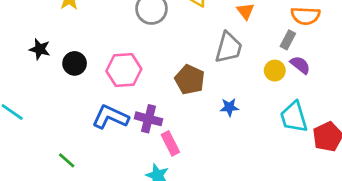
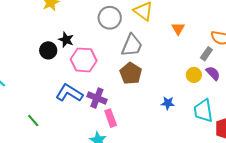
gray trapezoid: (229, 47) -> (132, 45), moved
black star: (40, 49) -> (66, 40), moved
blue star: (229, 107) -> (168, 103), moved

